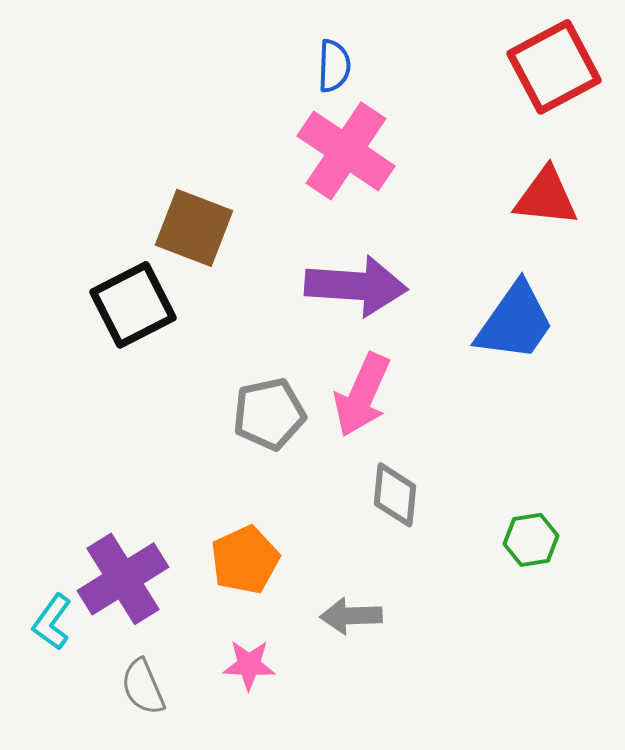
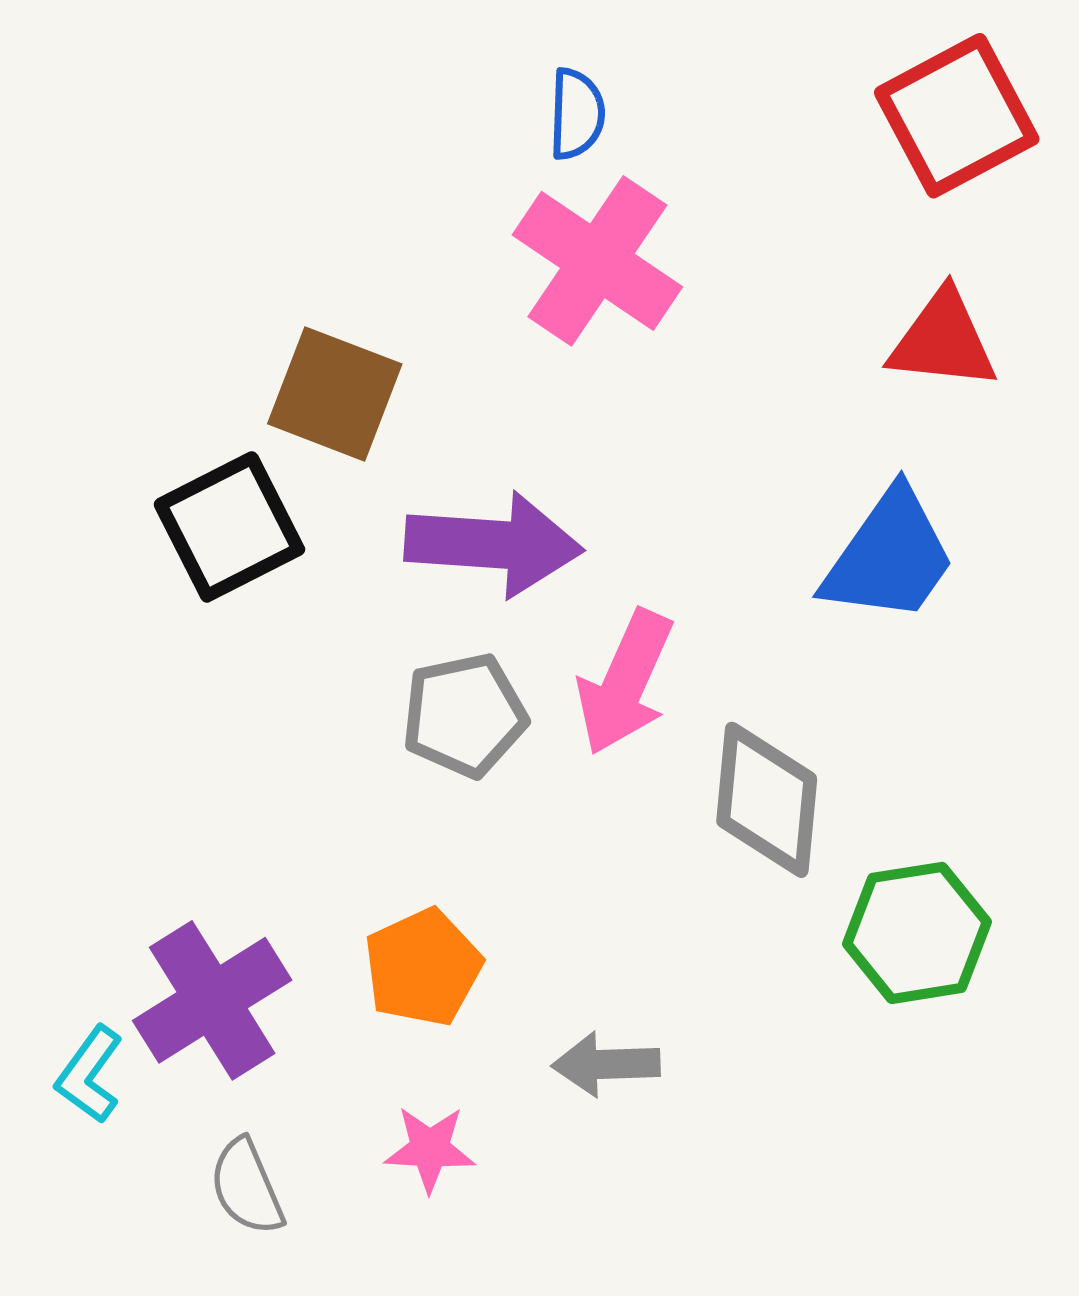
purple arrow: (356, 286) -> (494, 544), moved
gray diamond: (395, 495) -> (767, 800), moved, size x1.4
green hexagon: (531, 540) -> (917, 933), size x1.5

